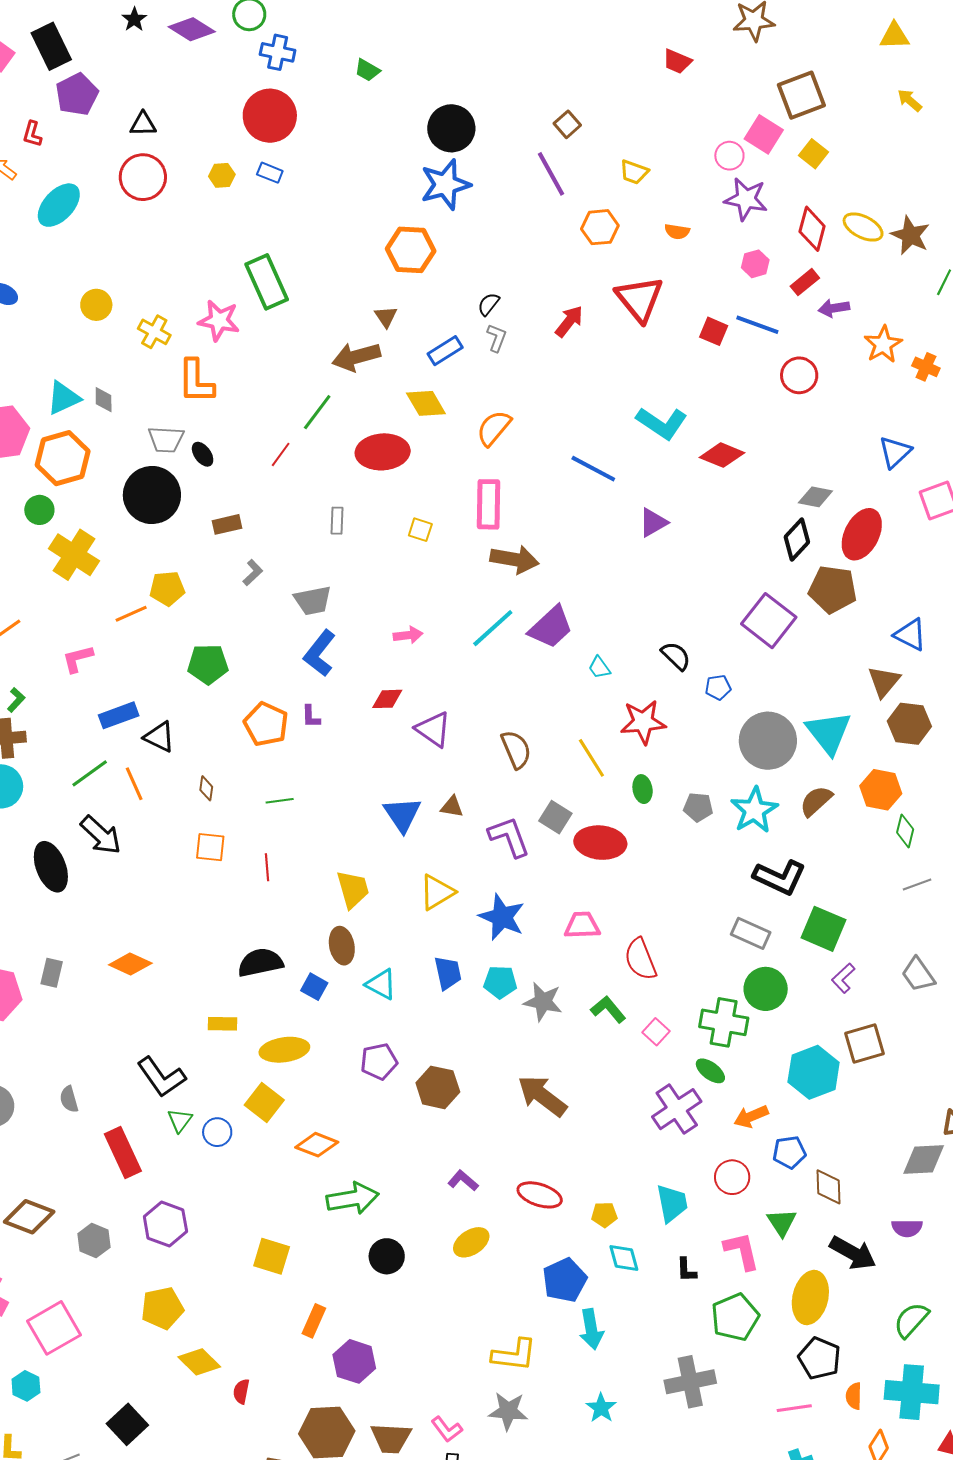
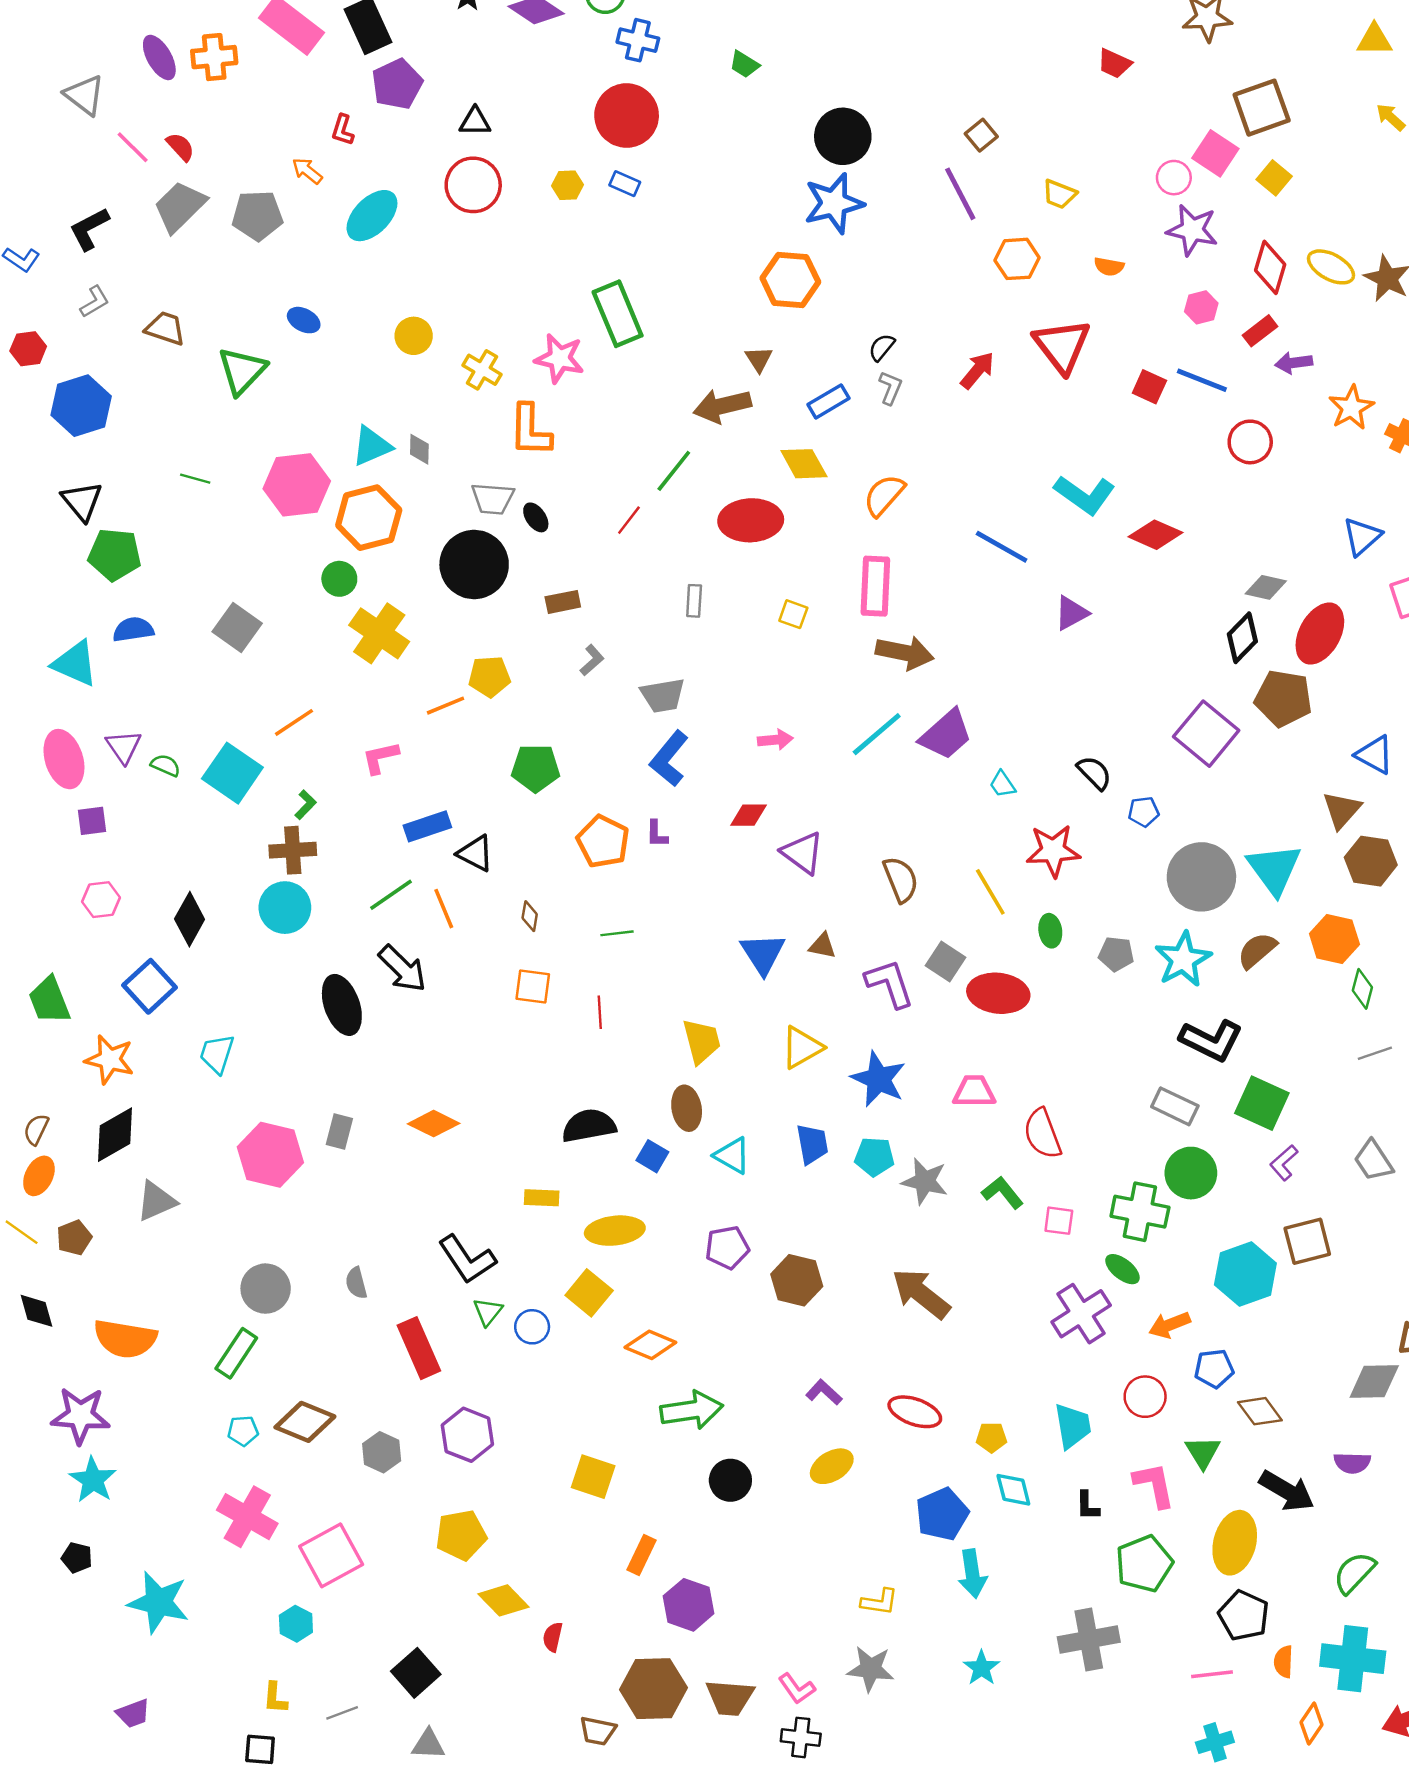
pink square: (656, 1032) -> (1059, 1221), turned -36
brown diamond: (829, 1187) -> (1260, 1411), turned -36
yellow L-shape: (514, 1355) -> (879, 1602), size x0.7

